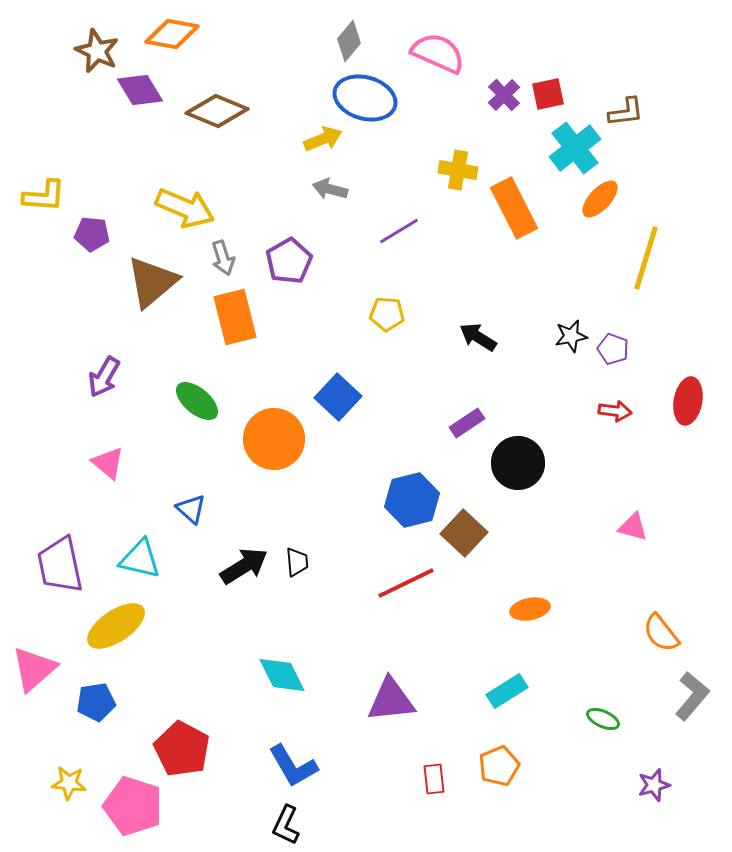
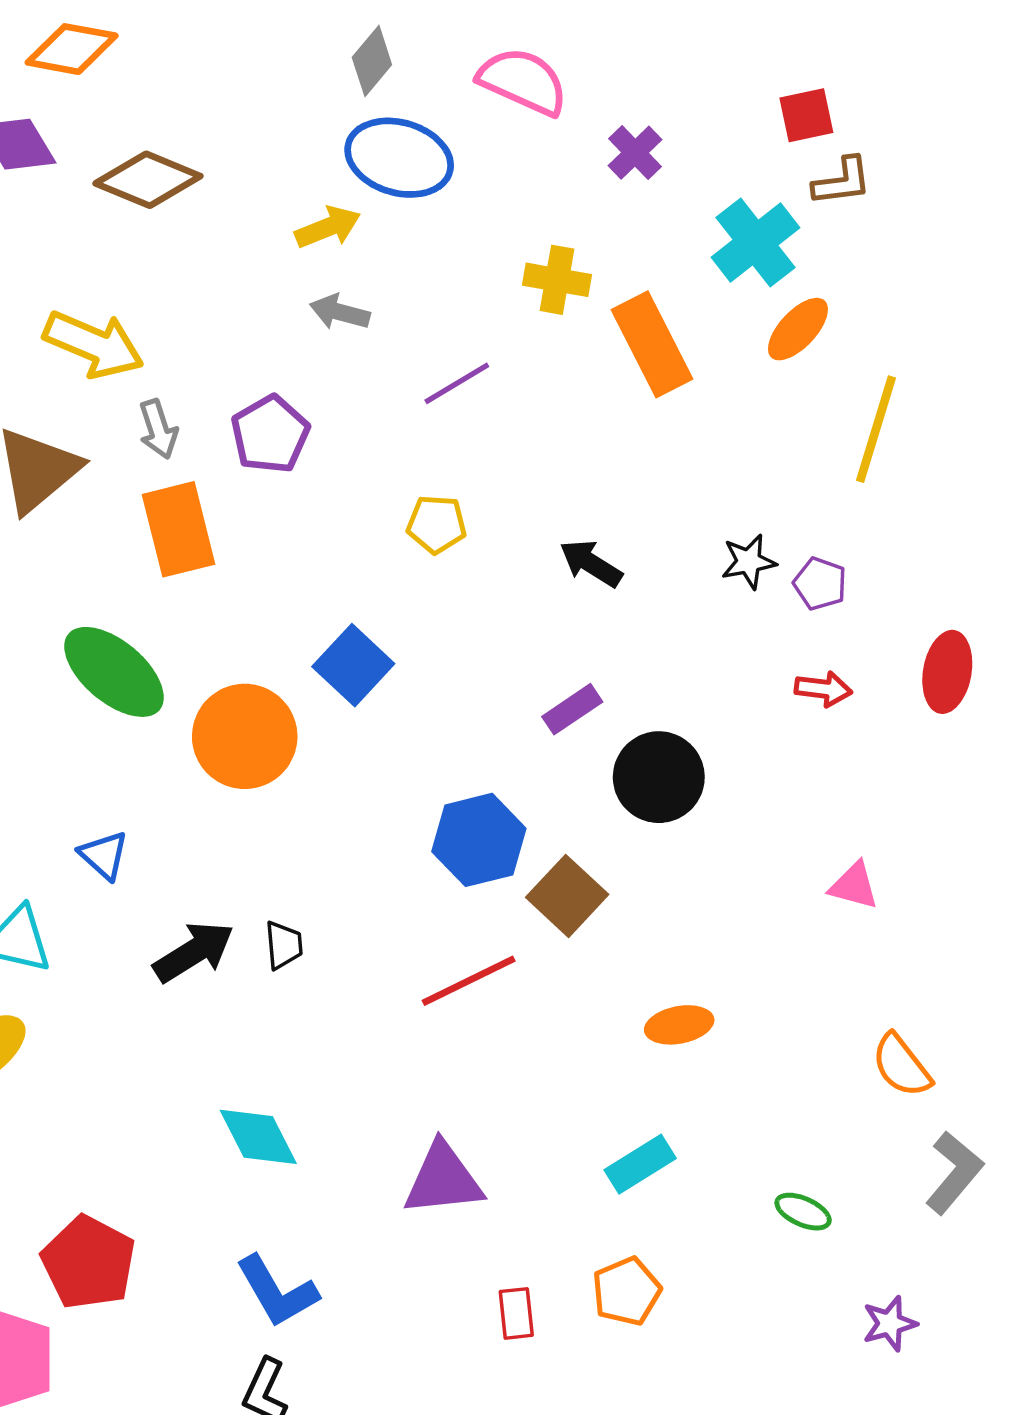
red square: (548, 94) -> (806, 115), moved
green ellipse: (197, 401) -> (114, 672), size x1.4

